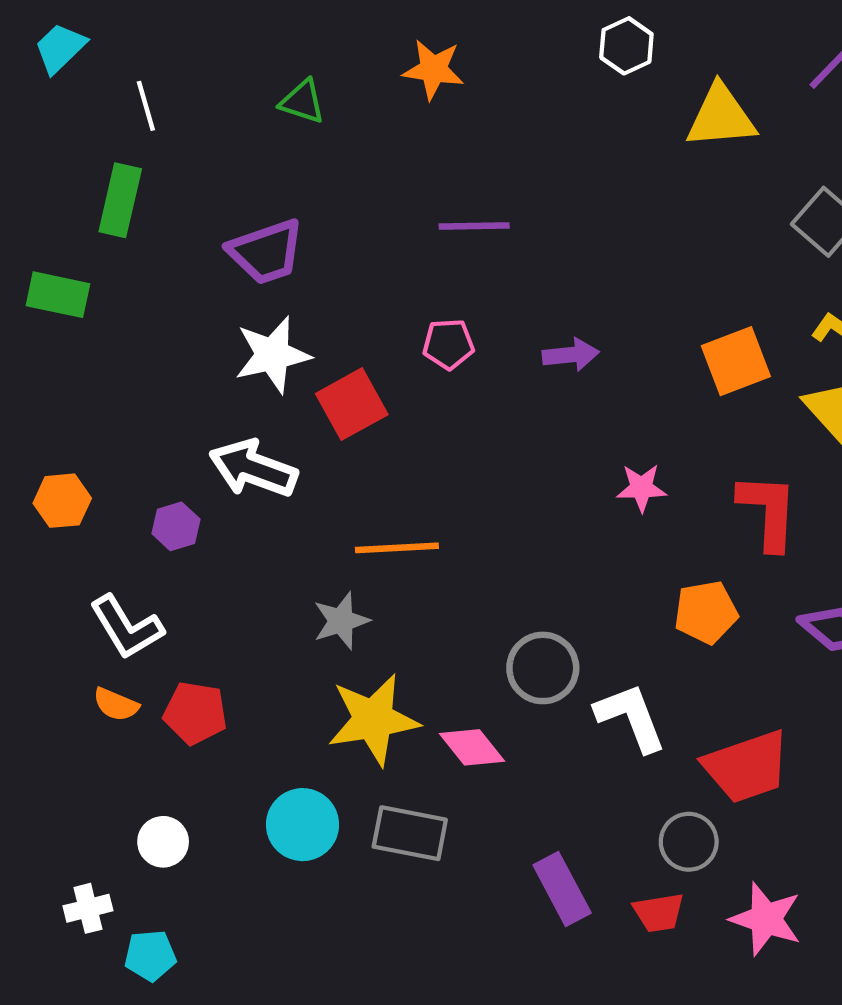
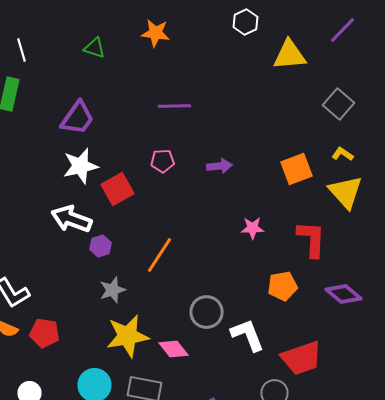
purple trapezoid: (266, 252) -> (78, 118), turned -36
purple hexagon: (176, 526) -> (100, 246), moved
orange line: (397, 548) -> (160, 255), moved, turned -54

